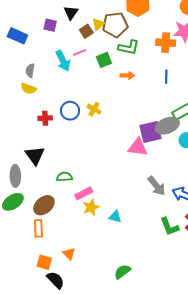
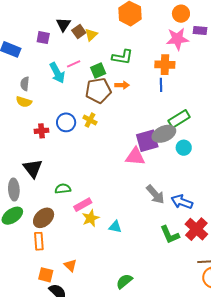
brown pentagon: (115, 25) -> (98, 90), moved
brown square: (86, 31) -> (79, 32), moved
orange cross: (166, 43) -> (165, 65), moved

